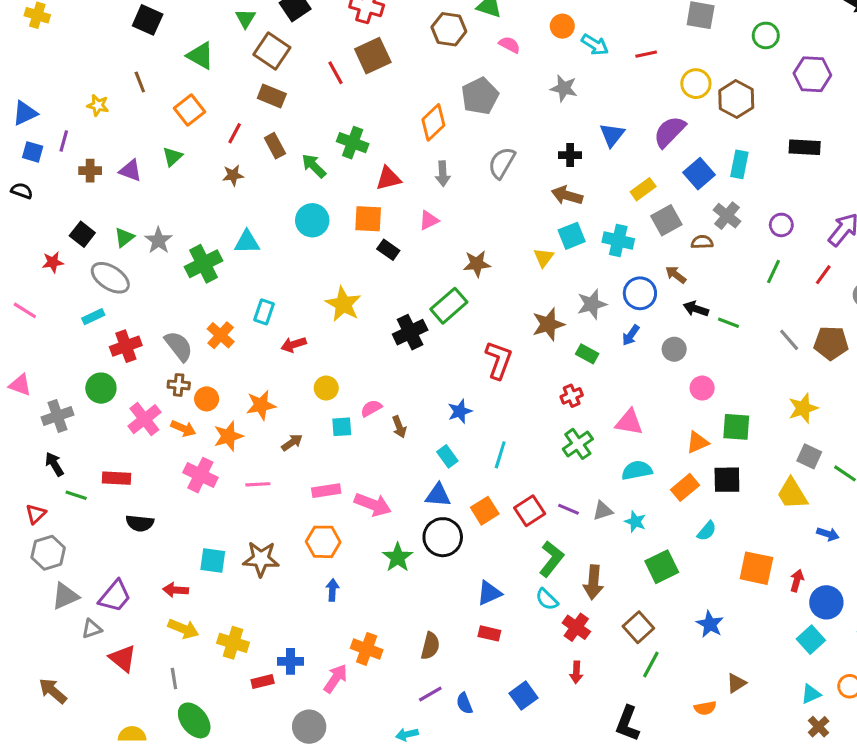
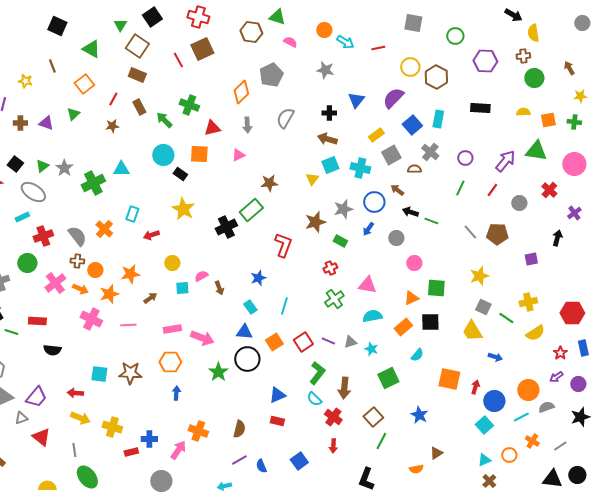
black rectangle: (388, 250) -> (180, 174), moved

